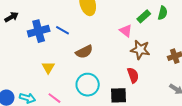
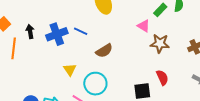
black arrow: (11, 17) -> (30, 32), moved, turned -64
red semicircle: (133, 75) -> (162, 78), moved
cyan circle: (88, 85) -> (95, 84), moved

